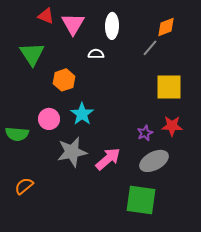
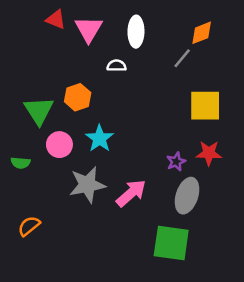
green triangle: (32, 54) -> (39, 111), moved
green semicircle: (17, 134) -> (21, 163), size x0.7
gray ellipse: (154, 161) -> (187, 196), turned -44

